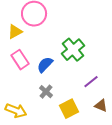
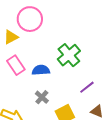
blue semicircle: (45, 65) -> (41, 70), turned 42

